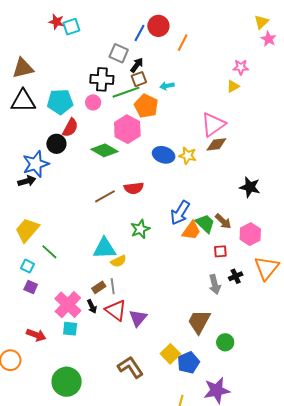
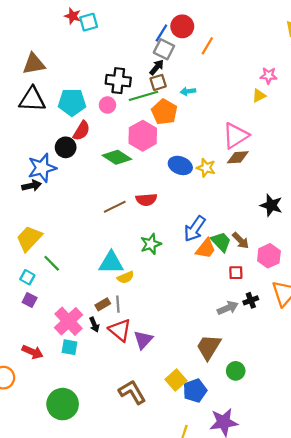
gray square: (119, 53) -> (164, 49), moved
gray arrow: (215, 284) -> (228, 308), turned -102

